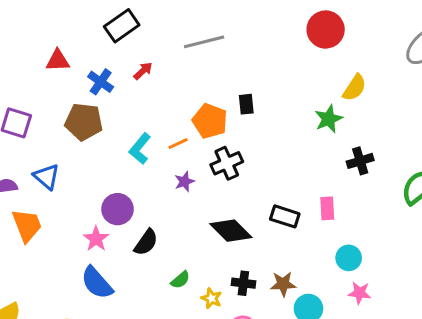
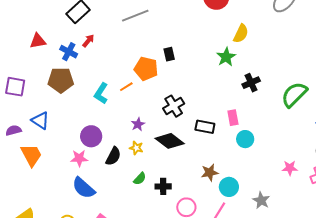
red arrow: (143, 71) -> (88, 41), moved
black cross: (227, 163) -> (174, 106), moved
purple star: (185, 182) -> (138, 124), moved
pink star: (96, 239) -> (79, 158), turned -30
cyan circle: (349, 258) -> (245, 139), moved
black cross: (243, 283) -> (163, 186), moved
pink star: (360, 293) -> (290, 168), moved
yellow star: (211, 298) -> (136, 148), moved

